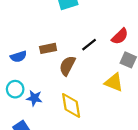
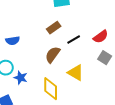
brown rectangle: (48, 48) -> (54, 28), moved, turned -32
yellow triangle: (114, 82) -> (76, 73), moved

